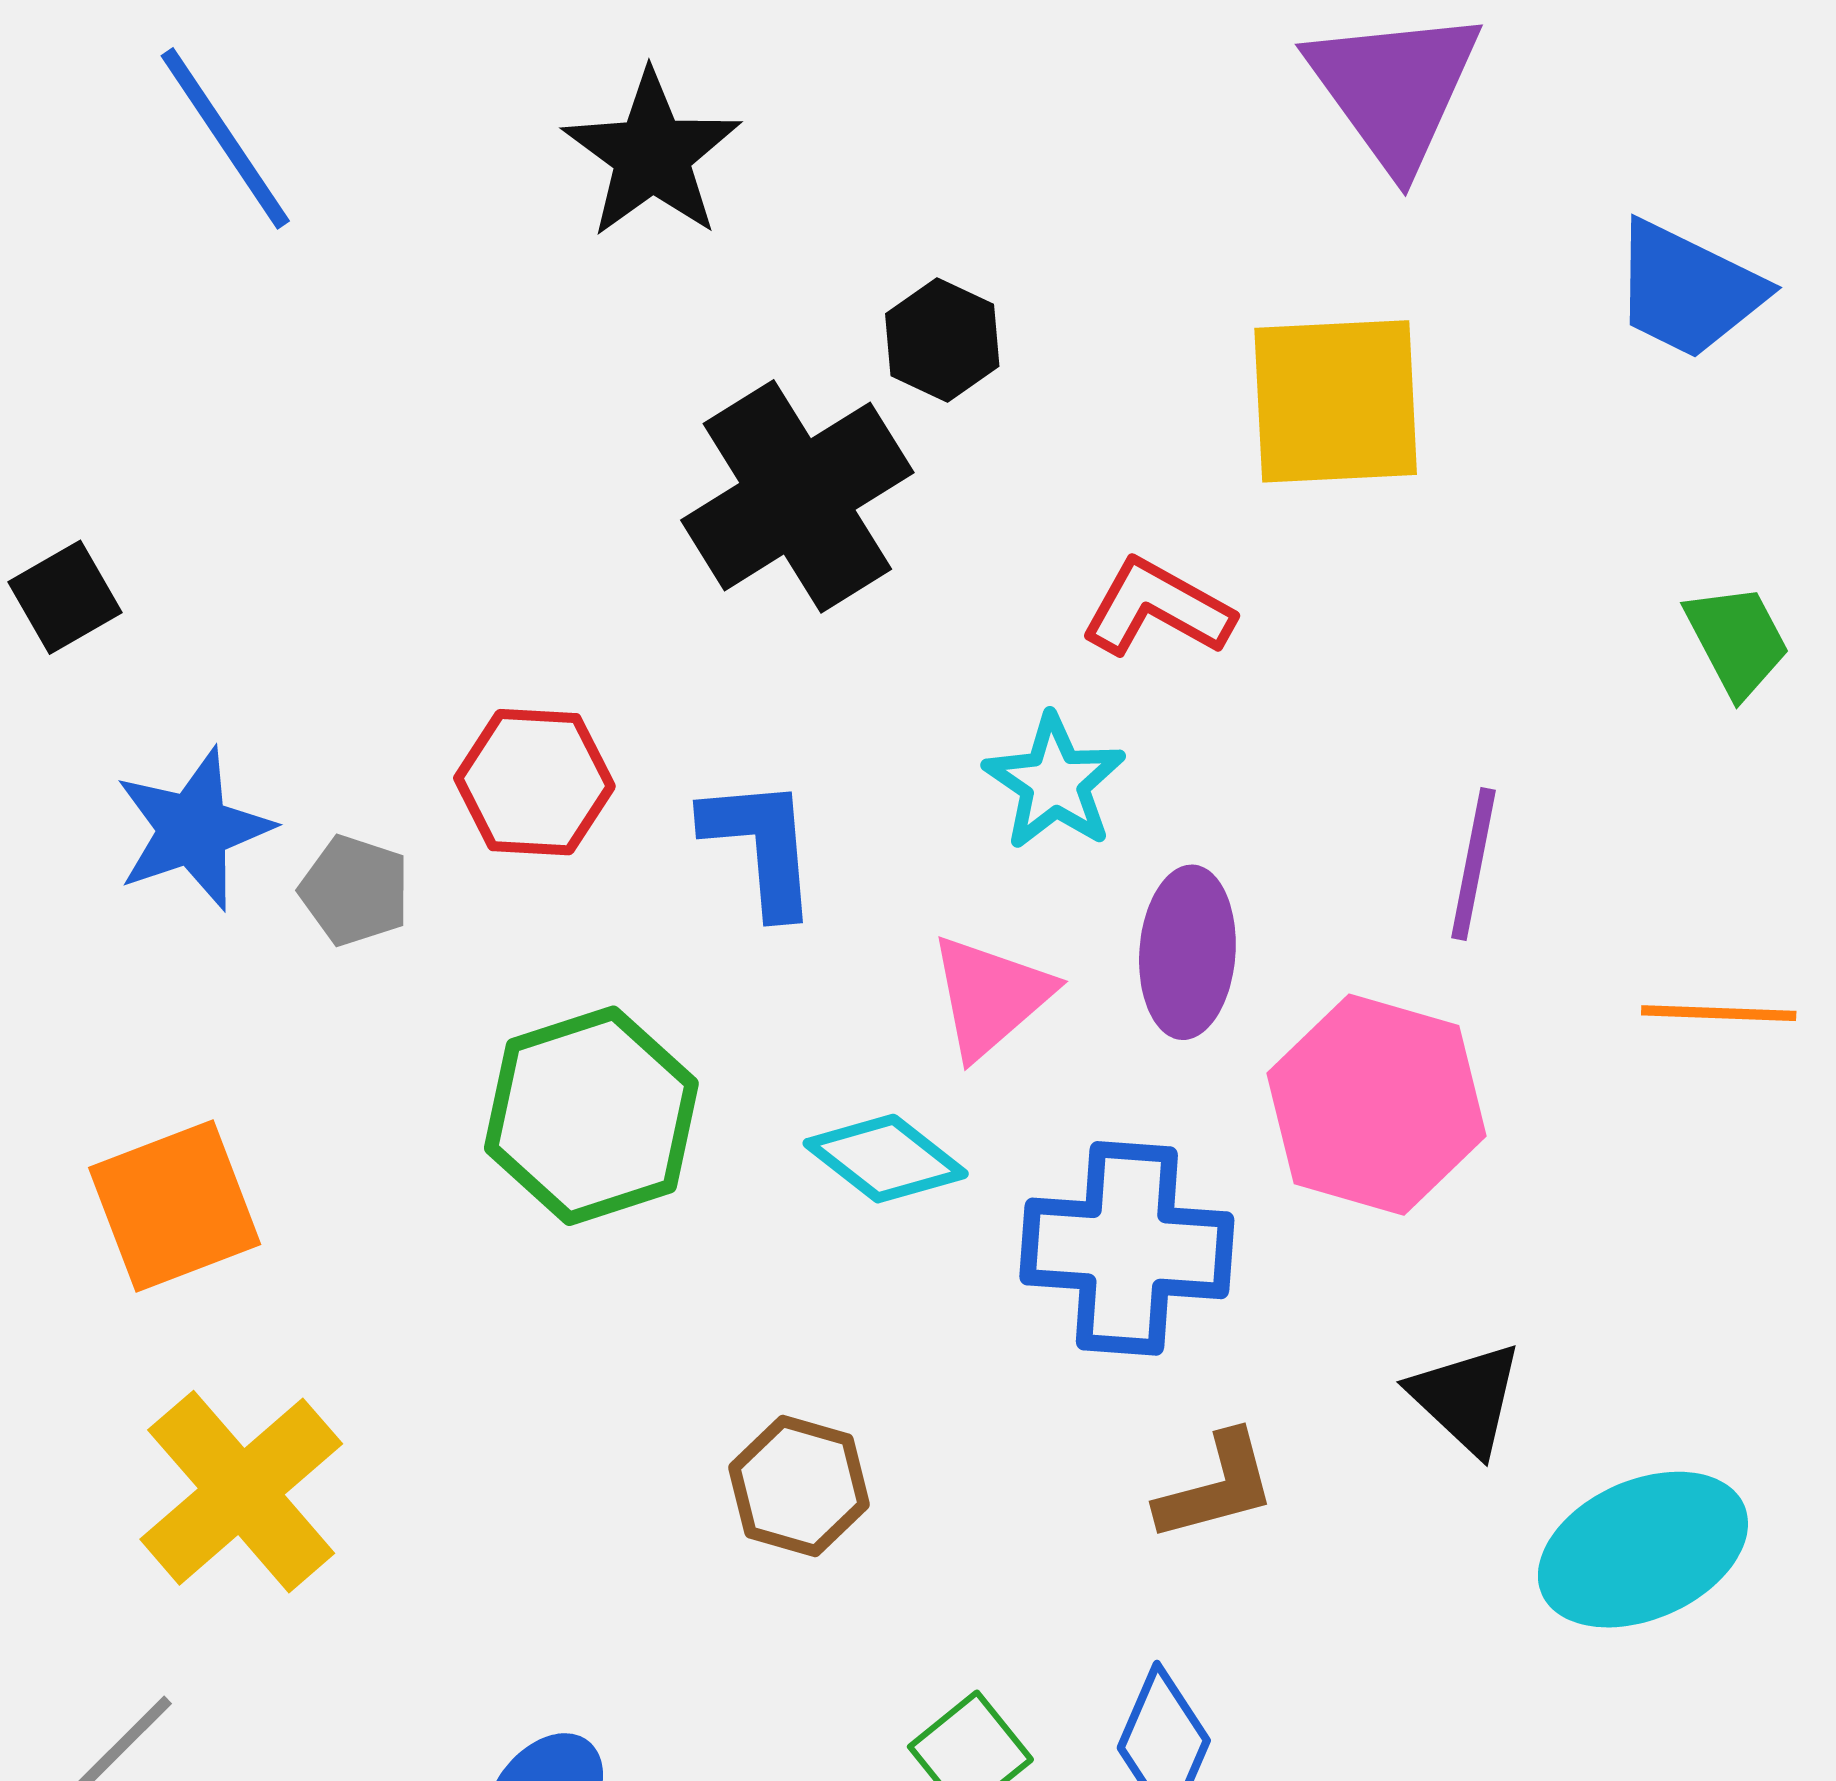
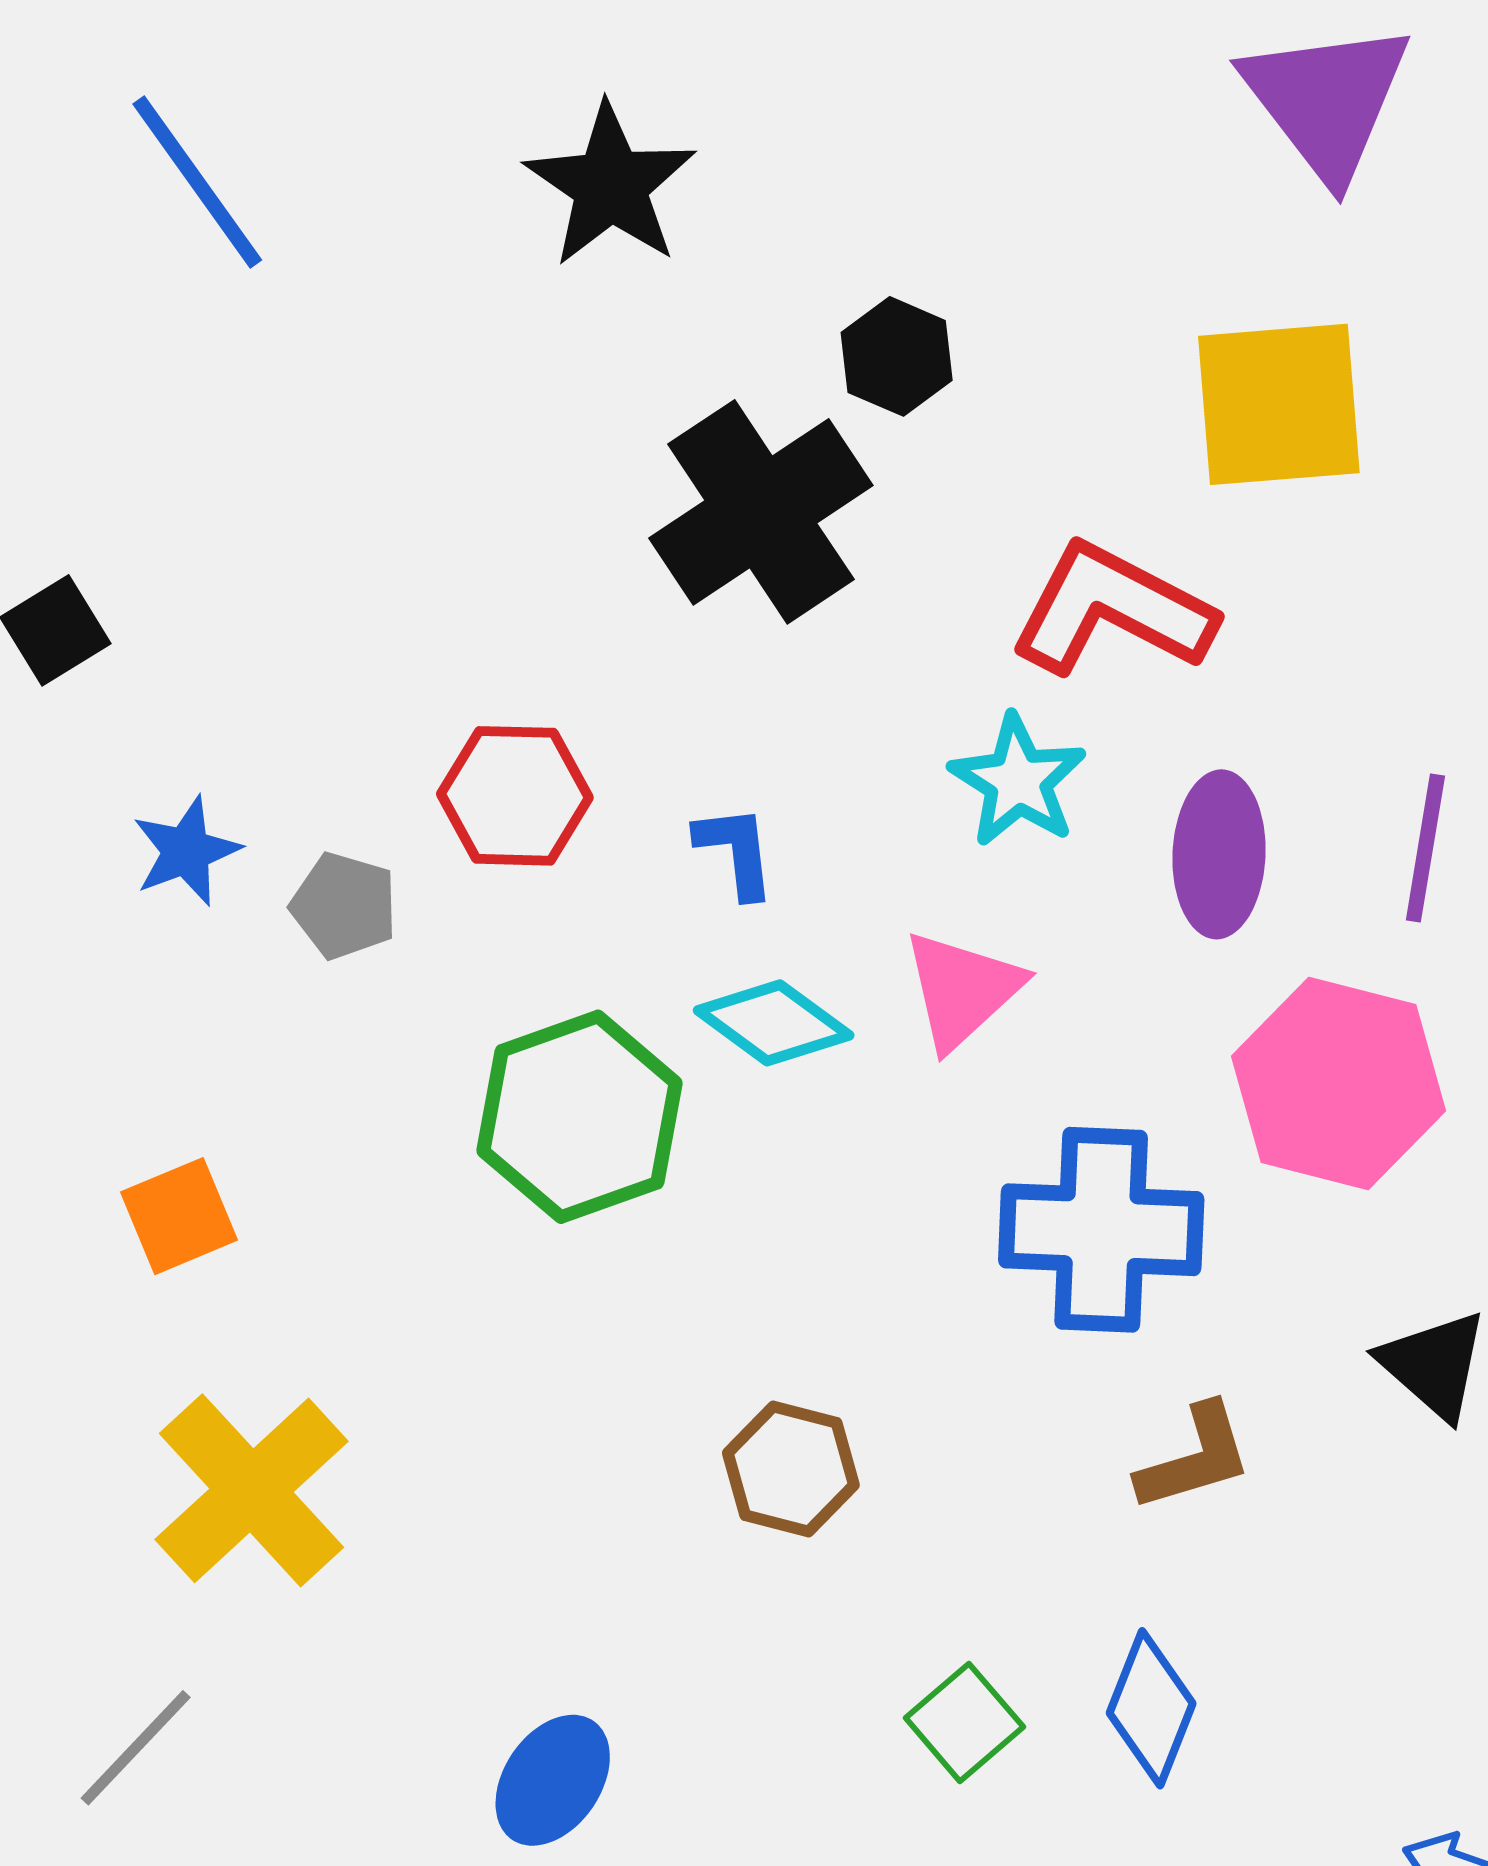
red L-shape: (1157, 608) -> (1112, 610), size x1.4
blue star: (193, 829) -> (186, 851), size x0.7
blue L-shape: (761, 846) -> (736, 851), size x0.7
purple ellipse: (1187, 952) -> (1219, 854), moved
cyan diamond: (886, 1159) -> (774, 1023), moved
orange square: (175, 1206) -> (179, 1216), size x0.7

